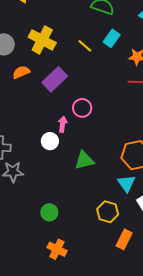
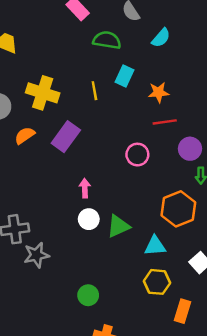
yellow line: (85, 46) -> (94, 91), turned 49
pink circle: (82, 108) -> (137, 155), moved
white circle: (50, 141) -> (89, 219), moved
cyan triangle: (126, 183) -> (155, 246), moved, turned -48

